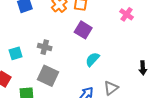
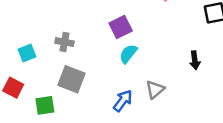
purple square: (83, 30) -> (121, 27), moved, turned 36

